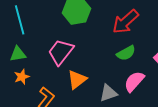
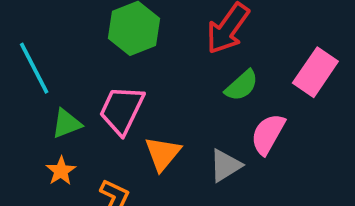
green triangle: (18, 54) -> (67, 124), moved

